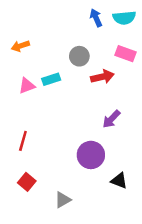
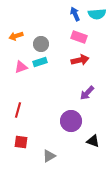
pink rectangle: (125, 54) -> (79, 37), moved
gray circle: (79, 56) -> (41, 44), moved
red square: (27, 182) -> (21, 142), turned -32

